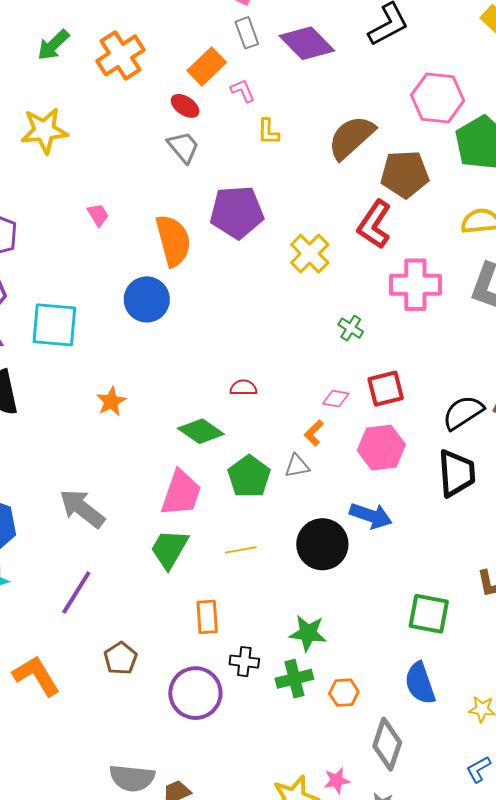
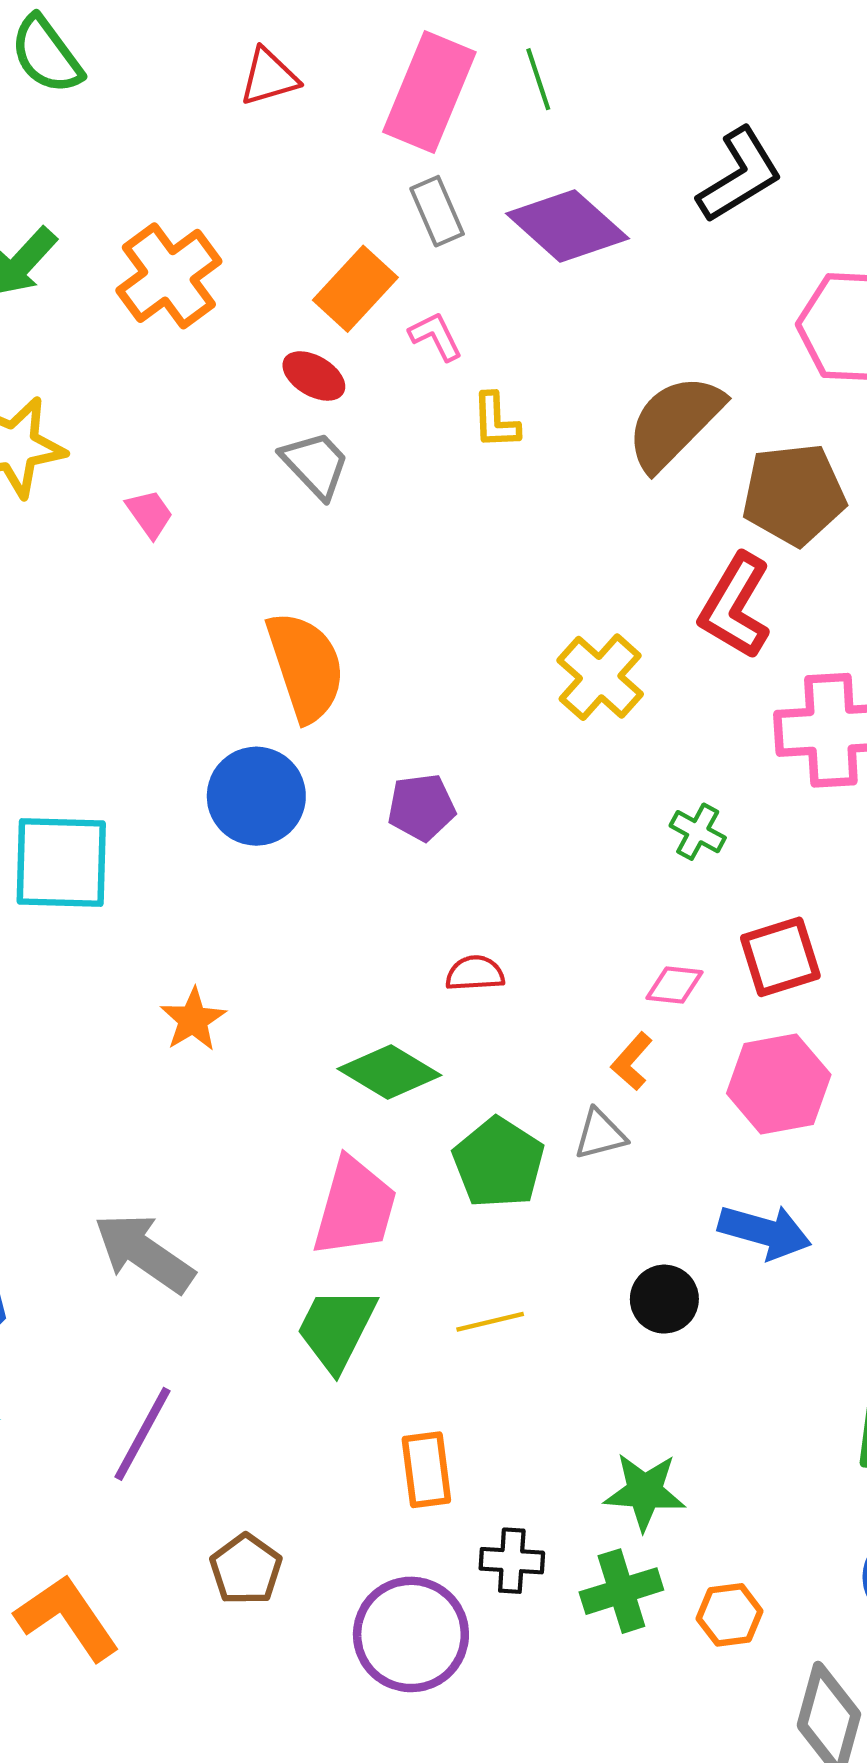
purple pentagon: (237, 212) -> (421, 807), moved, size x0.6
pink trapezoid: (98, 215) -> (150, 514), moved
black circle: (322, 544) -> (664, 1299), size x0.6

